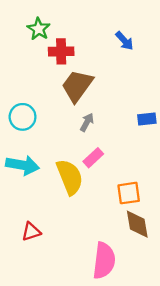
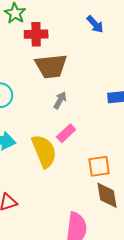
brown trapezoid: (77, 86) -> (51, 66), turned -132

